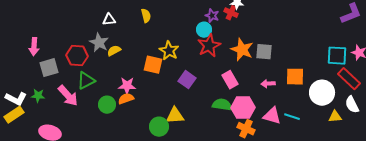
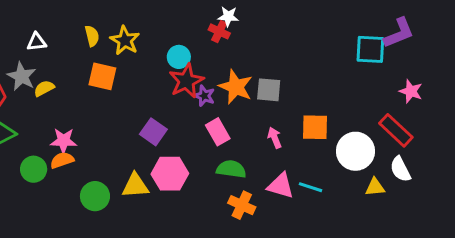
purple star: (212, 16) -> (204, 96), moved
yellow star: (169, 51) -> (125, 40), moved
cyan square: (337, 56) -> (370, 49), moved
orange square: (153, 65) -> (102, 76), moved
pink arrow: (268, 84) -> (275, 138), turned 72
green semicircle: (222, 105) -> (231, 169), moved
pink hexagon: (243, 108) -> (170, 174), moved
green circle: (159, 127) -> (95, 196), moved

